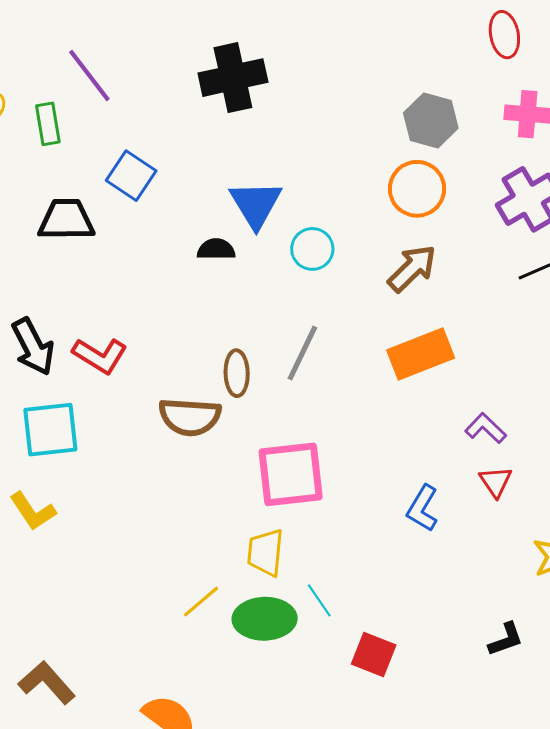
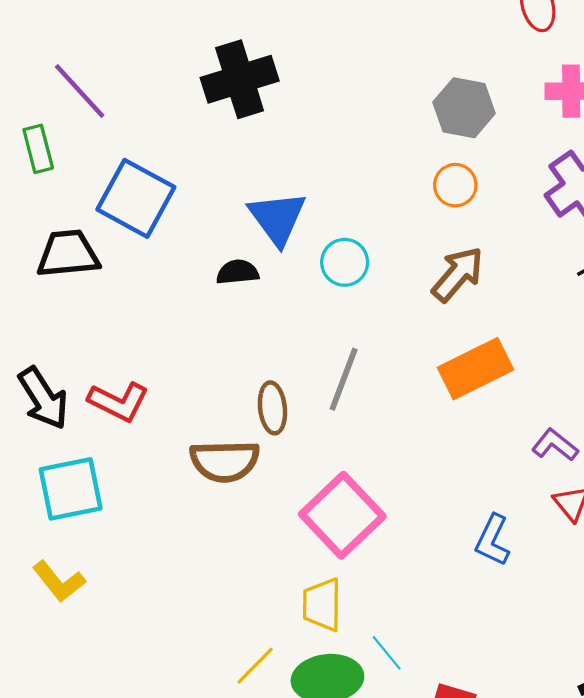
blue square: (131, 176) -> (136, 198), size x1.4
orange circle: (417, 189) -> (455, 185), size x0.7
pink square: (291, 474) -> (342, 515), turned -32

